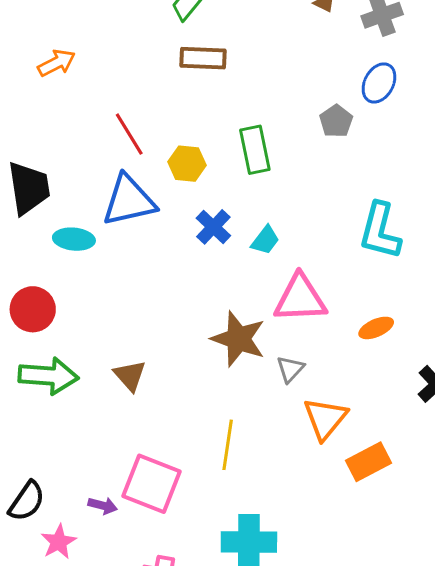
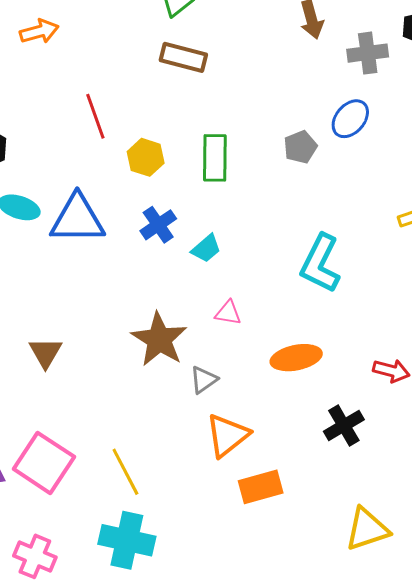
blue triangle: (129, 201) -> (77, 219), moved
pink triangle: (300, 298) -> (228, 313), size x0.5
orange ellipse: (376, 328) -> (296, 358), size x1.4
yellow line: (228, 445) -> (125, 472), moved, turned -48

